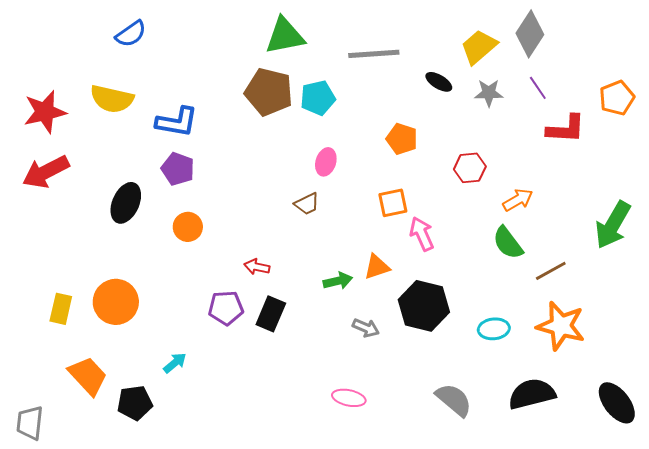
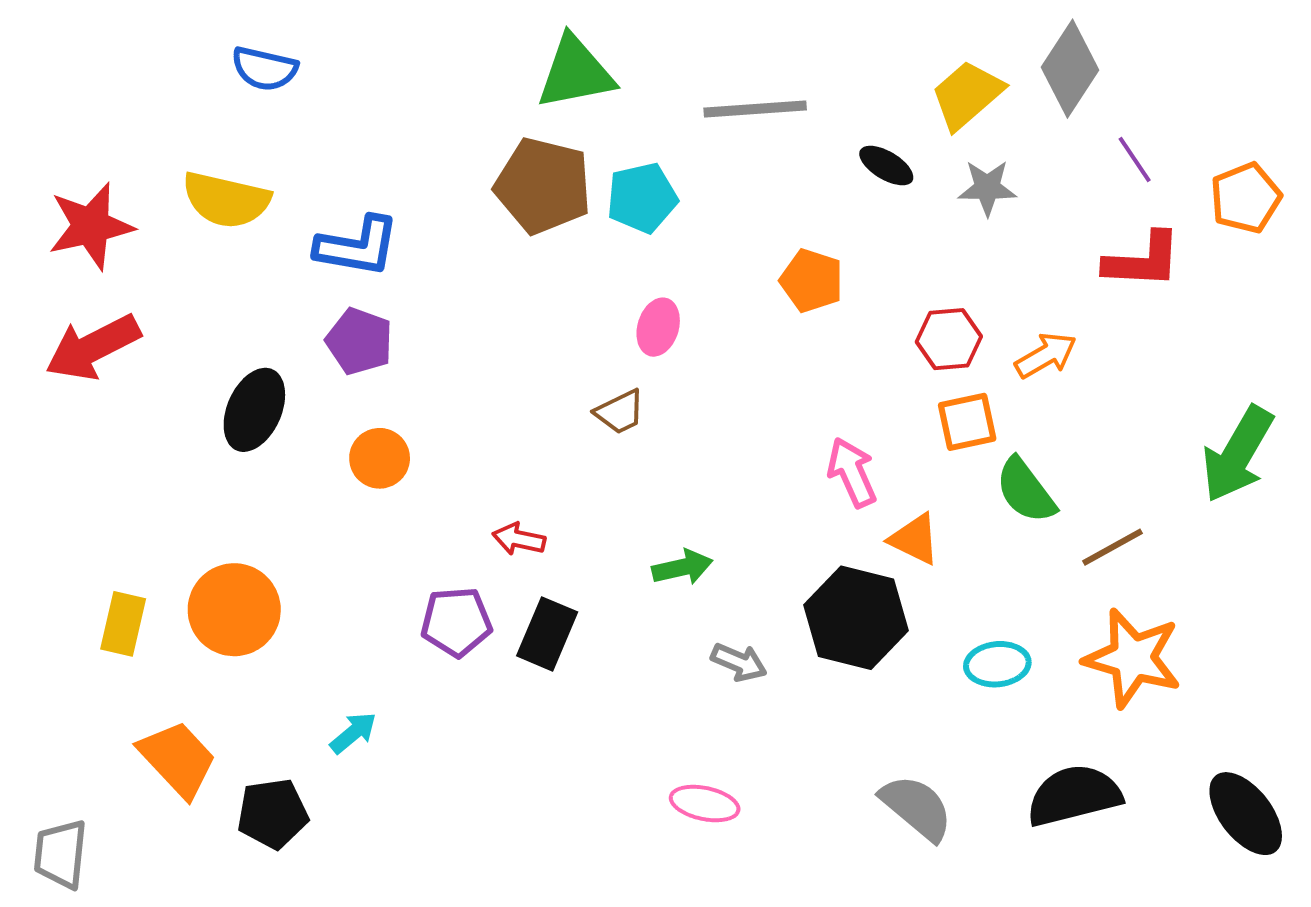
blue semicircle: (131, 34) -> (264, 69), turned 48
purple line: (538, 88) -> (1135, 159), moved
orange arrow: (518, 200) -> (1046, 355), moved
orange square: (393, 203) -> (967, 422), moved
orange triangle: (377, 267) -> (915, 539), moved, turned 44

